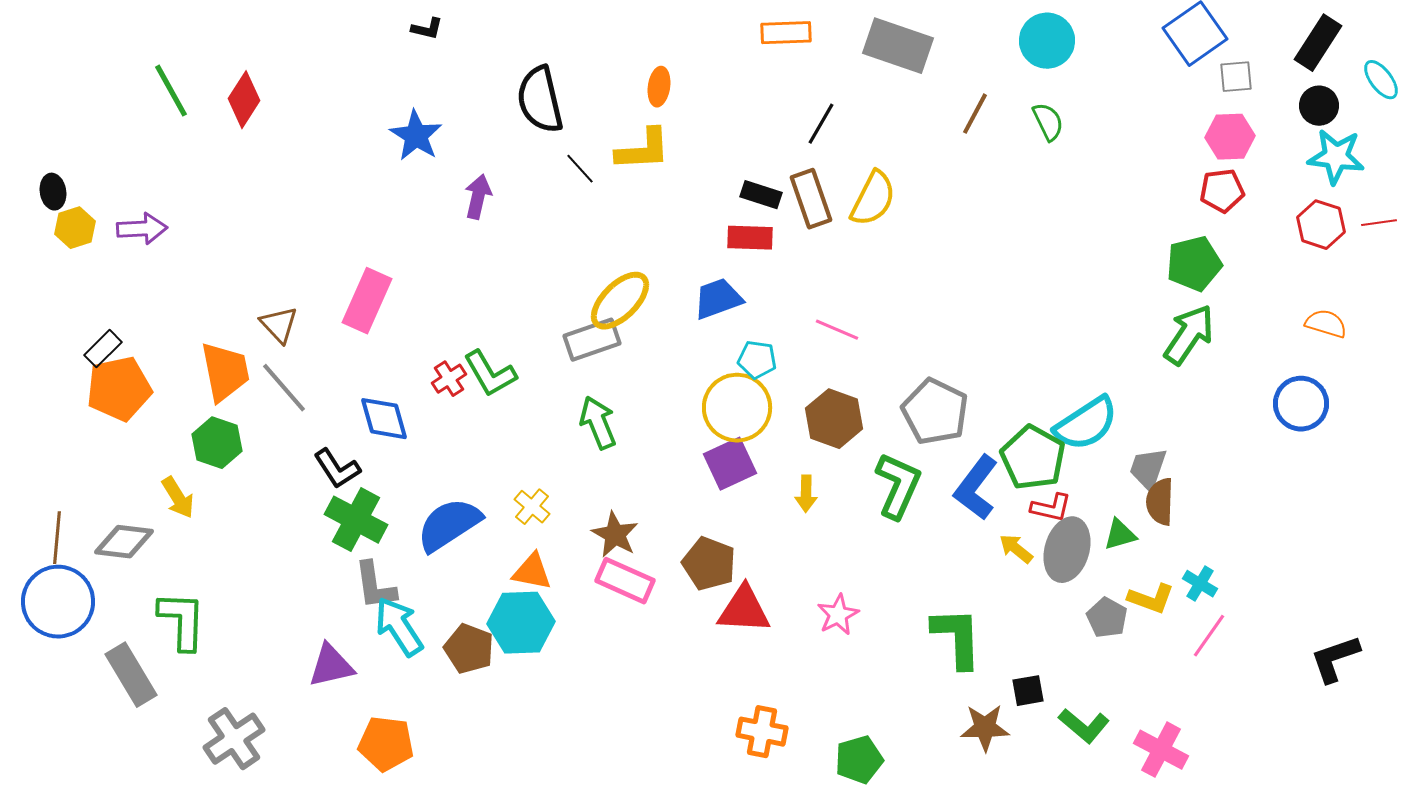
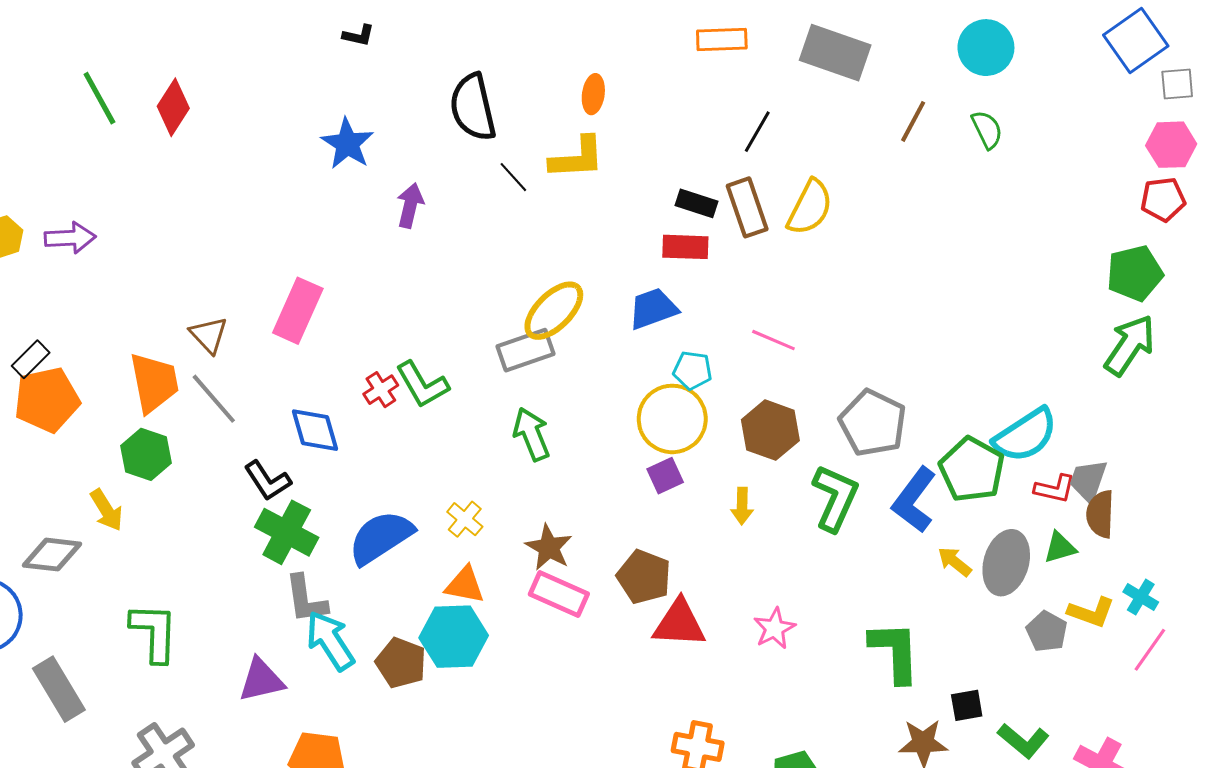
purple square: (730, 464) -> (665, 476), size x0.7
red L-shape: (1051, 508) -> (1055, 489), moved
green L-shape: (182, 621) -> (154, 632), moved

